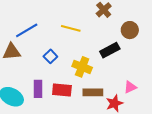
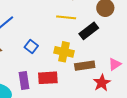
yellow line: (71, 28) -> (66, 17), moved
brown rectangle: (93, 92) -> (85, 66), moved

